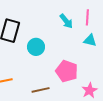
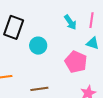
pink pentagon: (67, 71) -> (76, 62), moved

